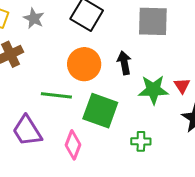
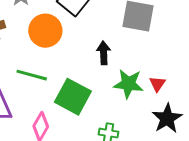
orange circle: (84, 64) -> (45, 31), moved

